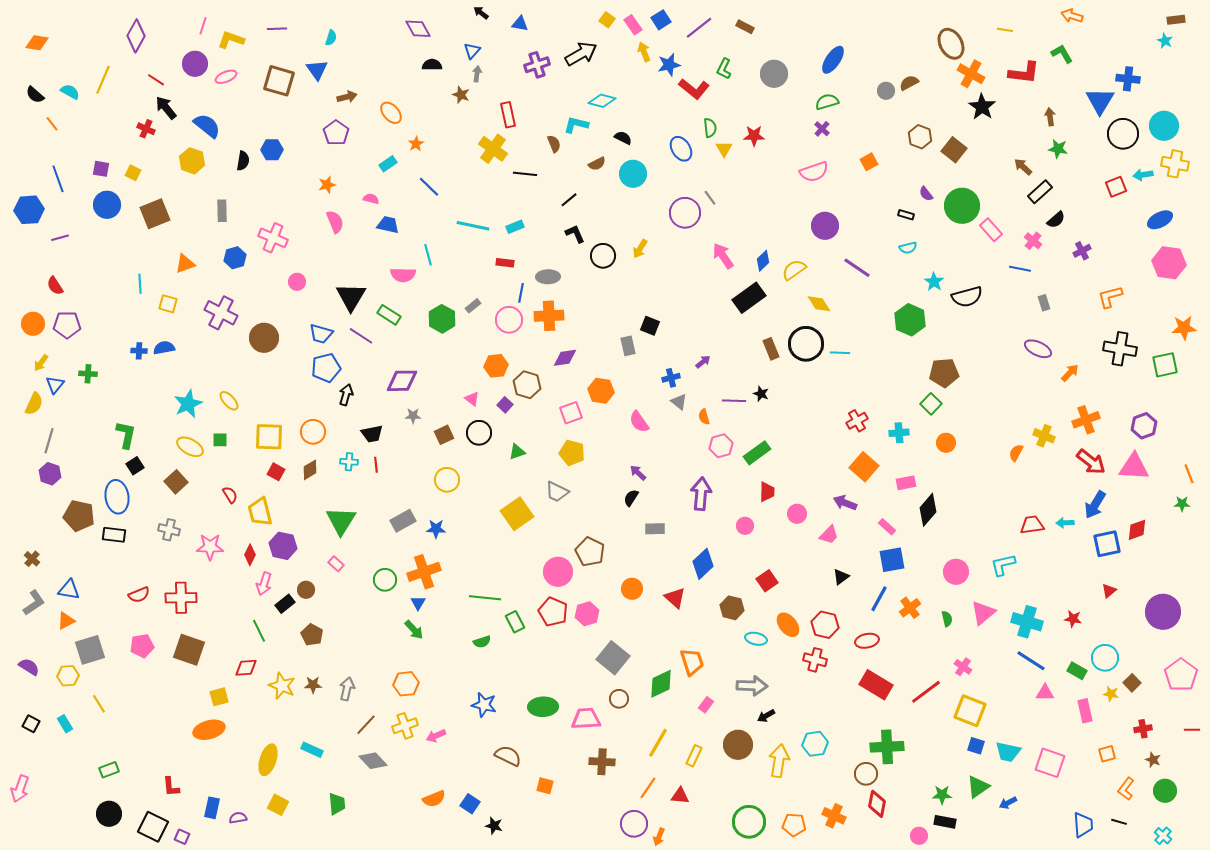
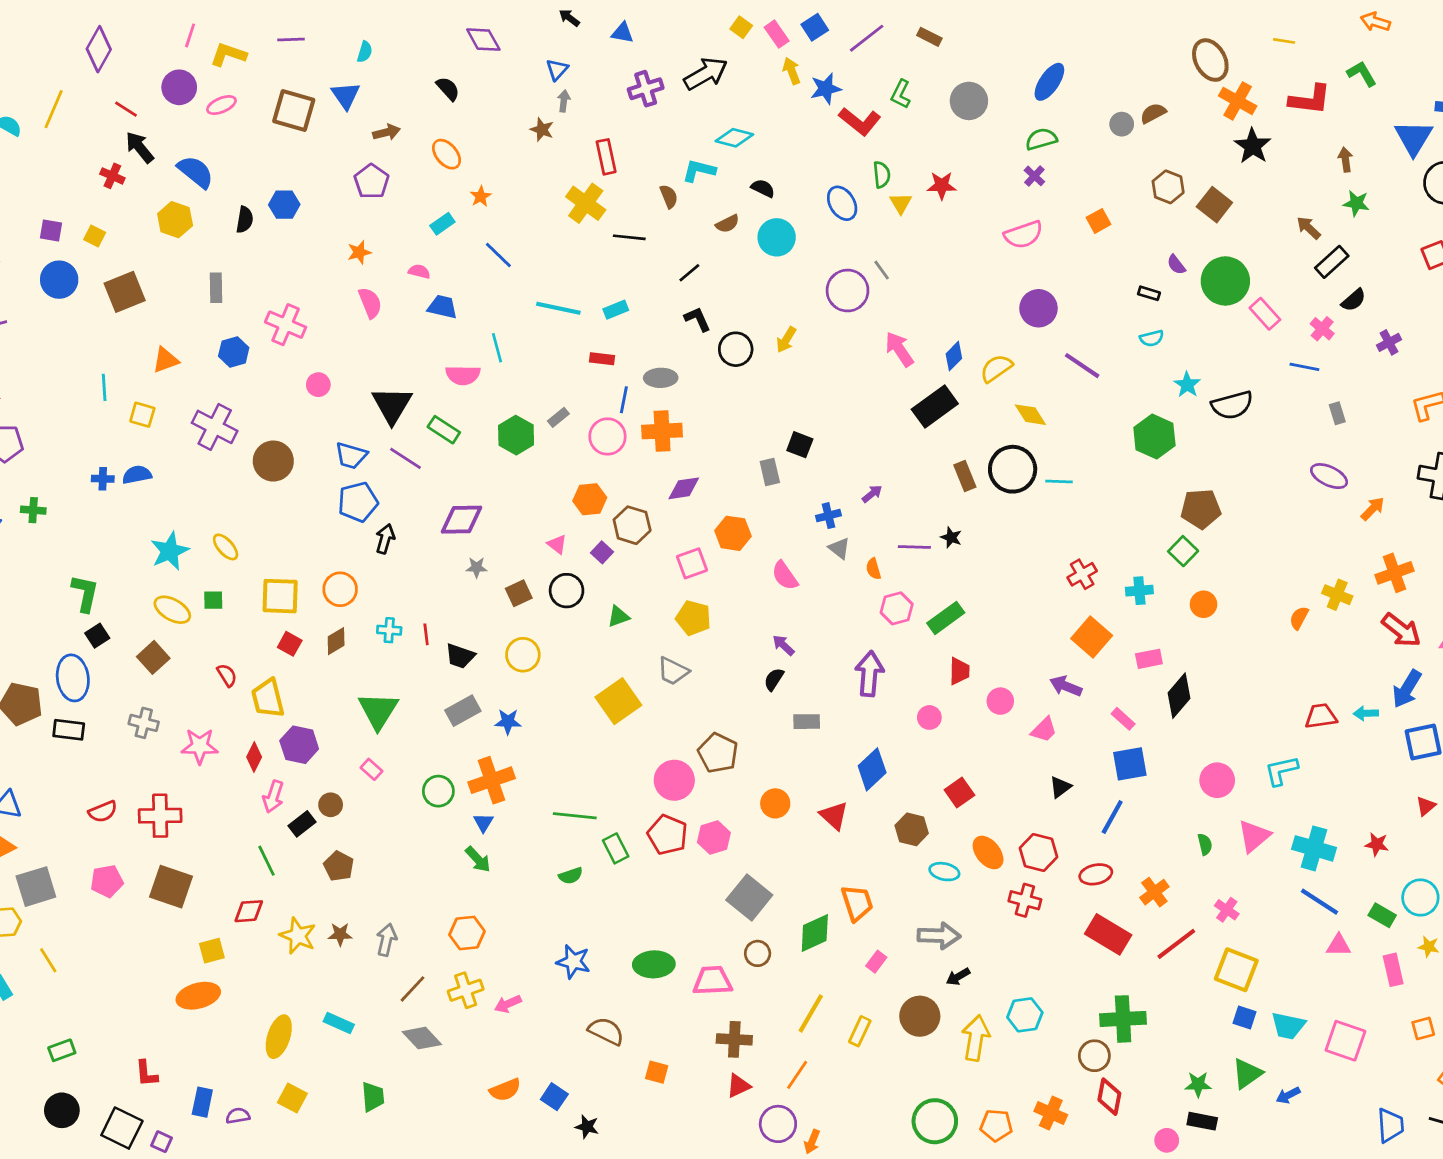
black semicircle: (432, 65) -> (448, 89), moved, turned 48
black trapezoid: (372, 434) -> (460, 656), moved, turned 30
orange cross: (910, 608) -> (1154, 892), moved
red triangle: (680, 796) -> (738, 1086), moved, turned -30

